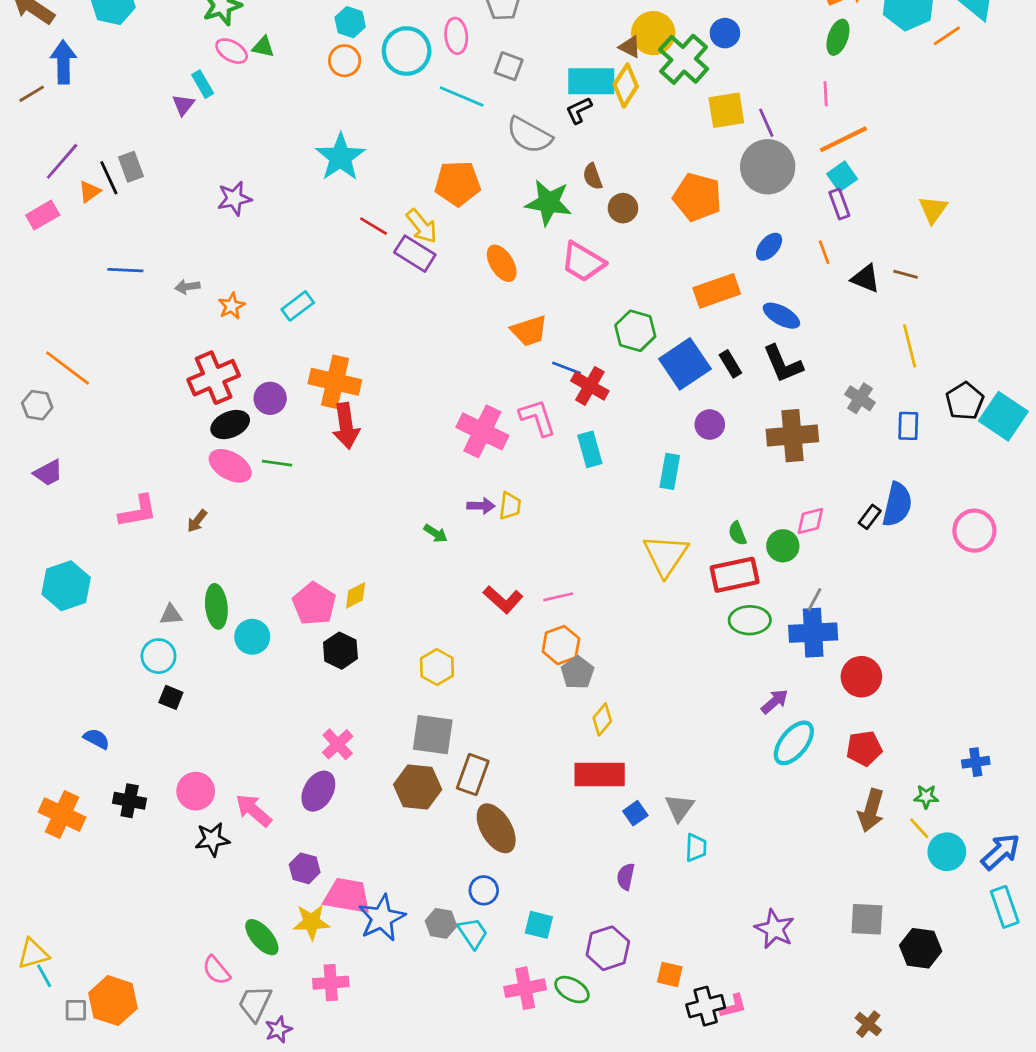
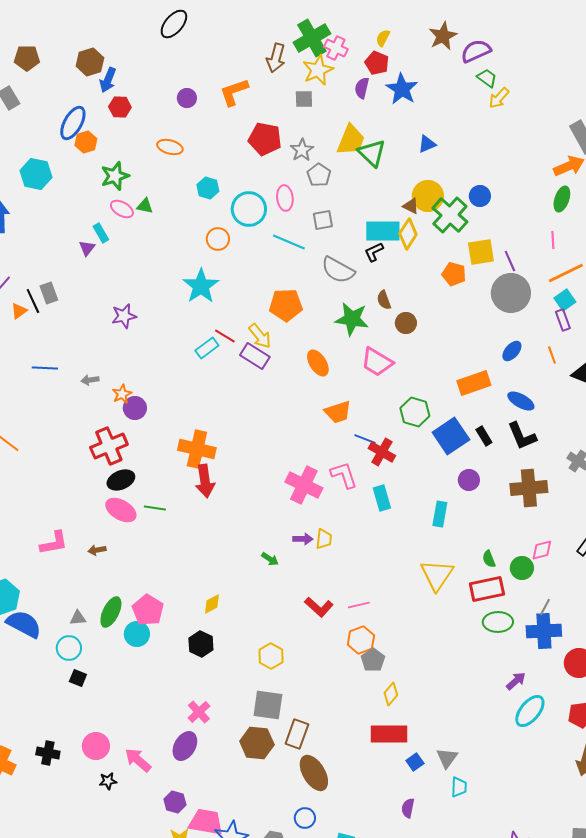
orange circle: (345, 61) -> (218, 239), moved
gray square: (509, 66) -> (323, 220), turned -30
orange pentagon: (697, 197) -> (454, 274), moved, size x0.7
cyan rectangle: (298, 306) -> (207, 348), moved
purple circle: (270, 398) -> (135, 408), moved
brown arrow: (197, 521) -> (97, 550), turned 42
pink pentagon: (314, 604) -> (148, 610), moved
green ellipse: (216, 606) -> (111, 612), turned 32
blue semicircle: (96, 739) -> (24, 624), moved, size x1.8
black star: (212, 839) -> (108, 781), size x0.7

